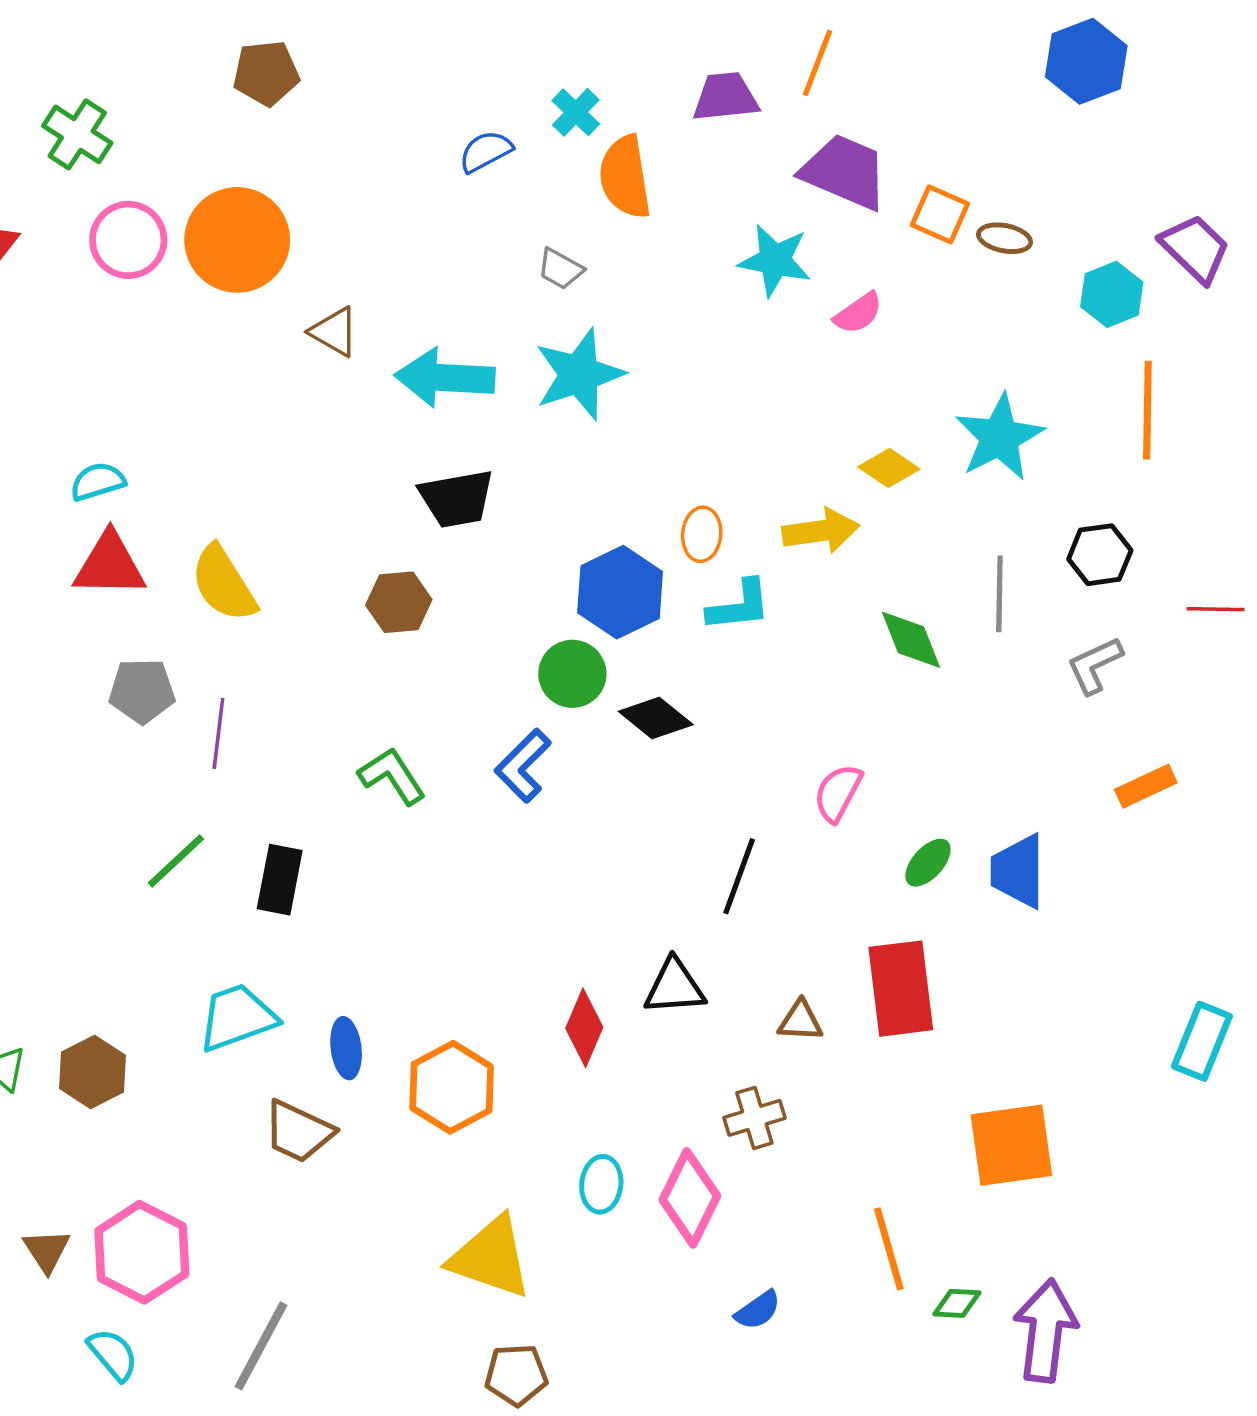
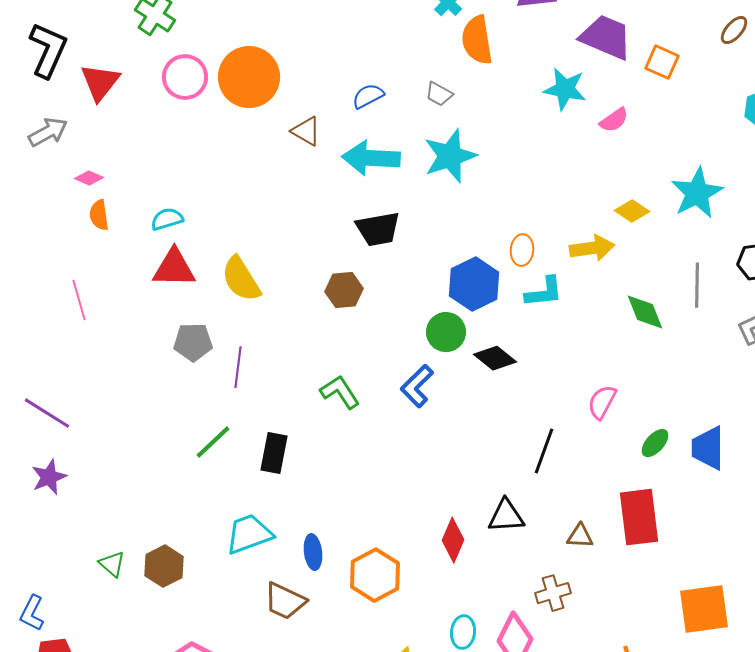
blue semicircle: (486, 151) -> (368, 96), moved
brown ellipse: (1005, 238) -> (734, 30), moved, turned -60

